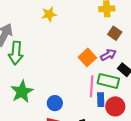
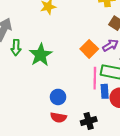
green arrow: (16, 53) -> (16, 48), size x0.7
green star: (22, 92) -> (41, 55), moved

